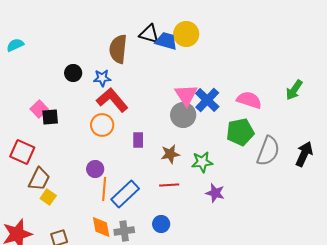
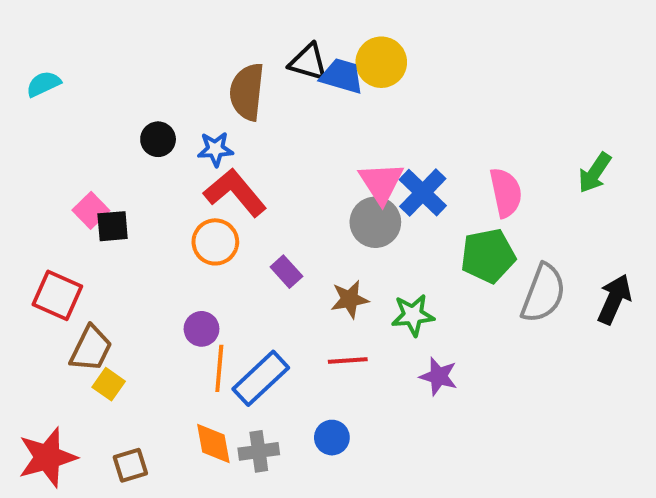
pink semicircle: (249, 100) -> (506, 193), turned 60
purple rectangle: (138, 140) -> (286, 272), turned -42

